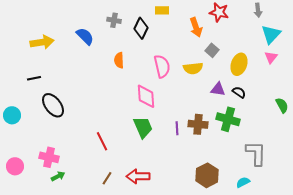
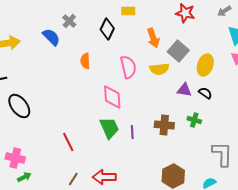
gray arrow: (258, 10) -> (224, 11), turned 64
gray cross: (114, 20) -> (69, 21), moved, turned 32
orange arrow: (196, 27) -> (153, 38), moved
gray square: (212, 50) -> (178, 51), size x1.5
green cross: (228, 119) -> (194, 120), size x0.6
purple line: (177, 128) -> (132, 132), moved

